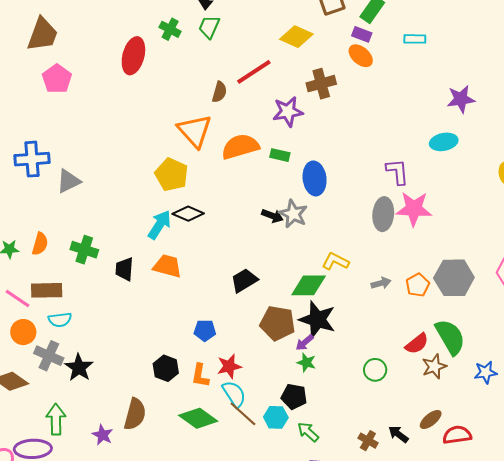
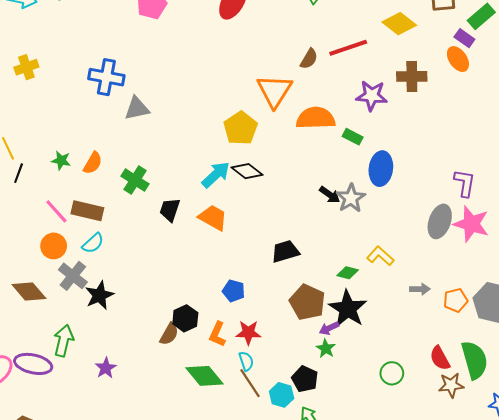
green diamond: (309, 285) -> (348, 273), size x0.6
cyan semicircle: (60, 320) -> (93, 243), turned -50
red semicircle: (417, 344) -> (440, 358), turned 85
cyan semicircle: (234, 394) -> (246, 361), size x0.7
brown semicircle: (135, 414) -> (169, 334), moved, size x0.7

